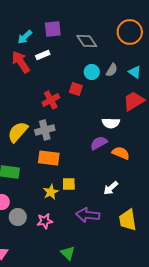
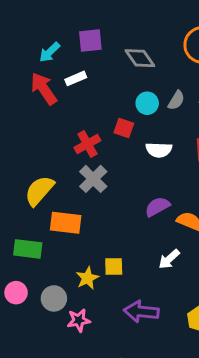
white semicircle: (111, 123) -> (159, 150), moved
gray cross: (45, 130) -> (93, 179), moved, turned -30
orange rectangle: (49, 158) -> (66, 223), moved
white arrow: (111, 188) -> (169, 259), moved
gray circle: (18, 217) -> (54, 298), moved

